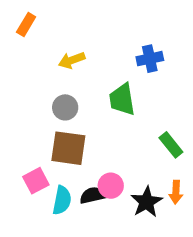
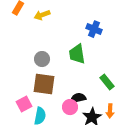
blue cross: (150, 59) -> (94, 29), turned 35
yellow arrow: (72, 60) -> (42, 15), moved
black semicircle: (93, 195) -> (78, 98), moved

